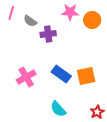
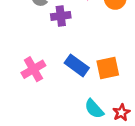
cyan semicircle: (58, 109) -> (94, 109), moved

